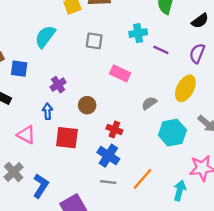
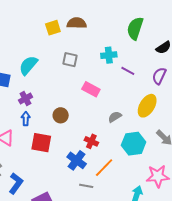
cyan semicircle: (45, 37) -> (28, 65), moved
purple cross: (58, 85) -> (25, 99), moved
red cross: (114, 129) -> (91, 141), moved
orange line: (142, 179) -> (104, 168), moved
gray line: (108, 182) -> (86, 186), moved

